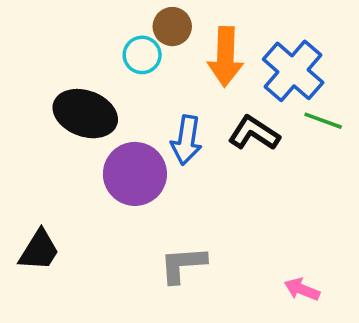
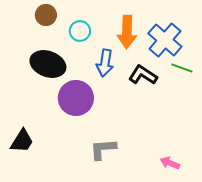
brown circle: (172, 27) -> (46, 15), moved
blue arrow: (186, 140) -> (105, 63), moved

